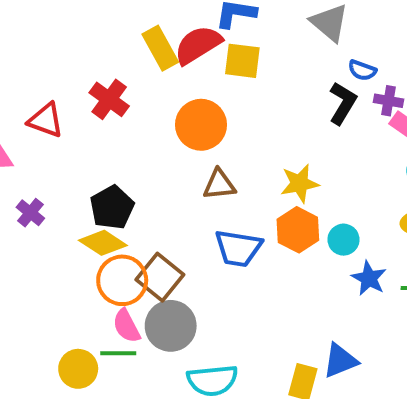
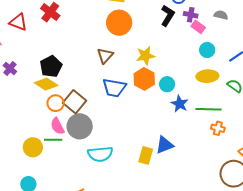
orange circle: (201, 125) -> (119, 23), moved
brown triangle: (219, 185) -> (105, 56), turned -42
orange circle: (122, 280) -> (56, 103), size x0.7

